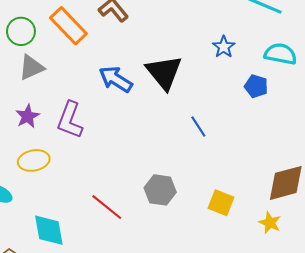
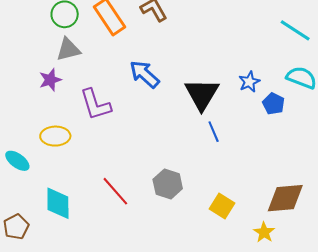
blue star: (224, 47) -> (249, 82), moved
black triangle: (164, 72) -> (202, 94), moved
purple star: (28, 116) -> (50, 80), moved
purple L-shape: (70, 120) -> (95, 104), turned -48

